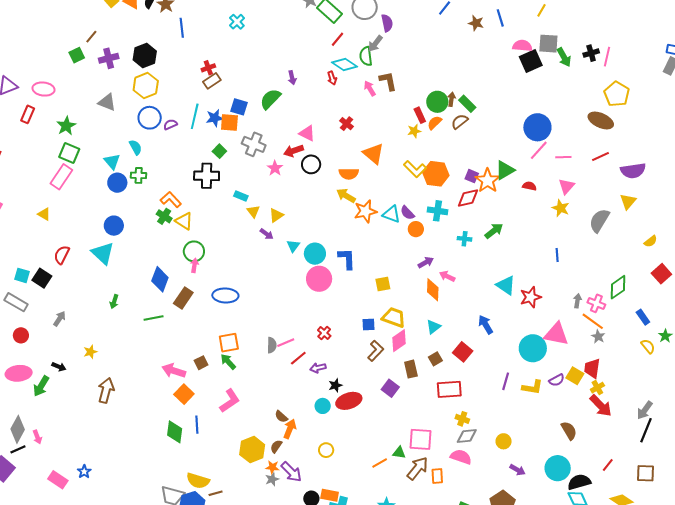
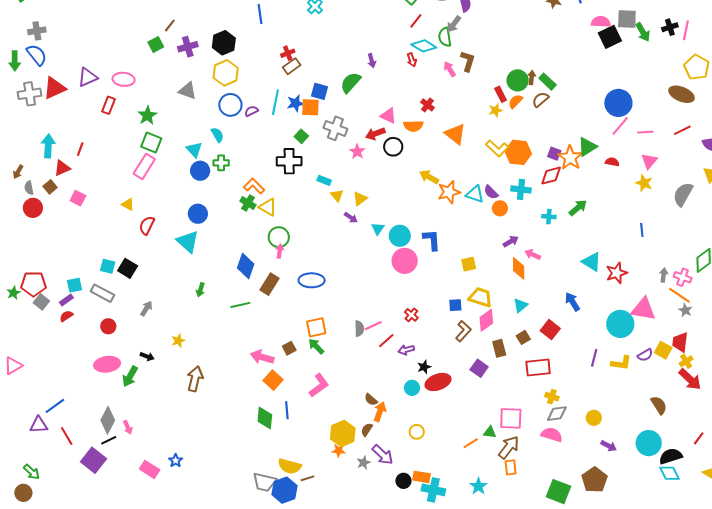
brown L-shape: (388, 81) -> (468, 61), turned 30
orange semicircle: (349, 174) -> (413, 126), moved
red semicircle: (62, 255) -> (147, 225), moved
orange star: (272, 467) -> (339, 450), moved
orange rectangle: (437, 476) -> (511, 467), moved

